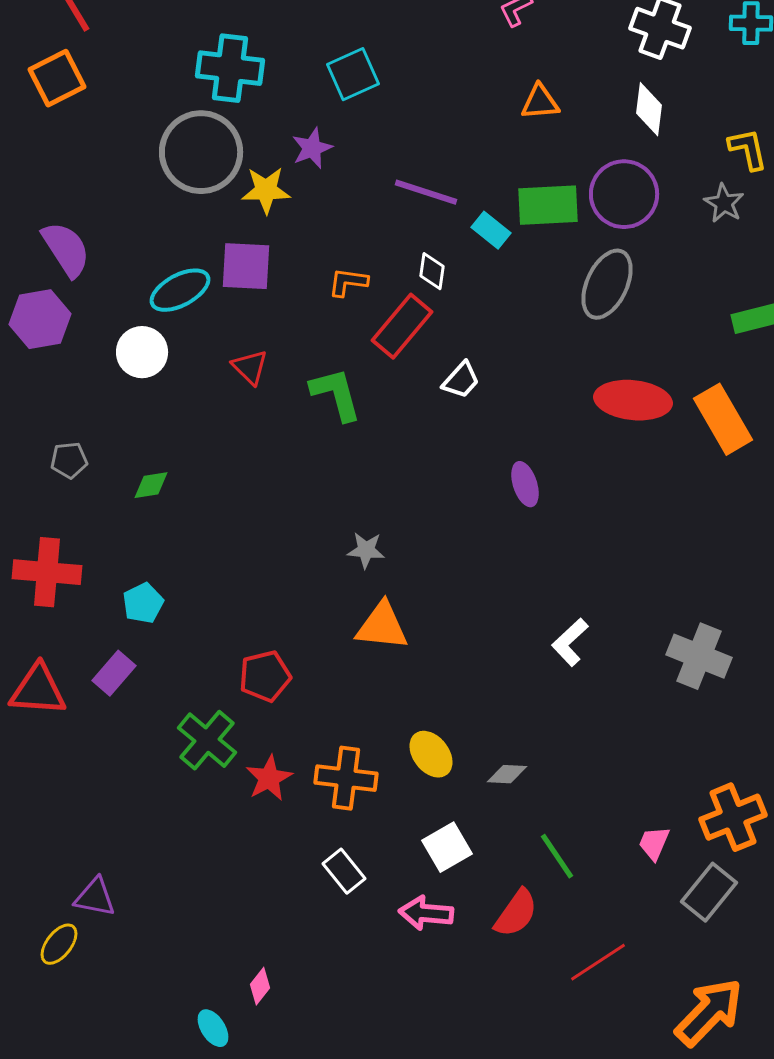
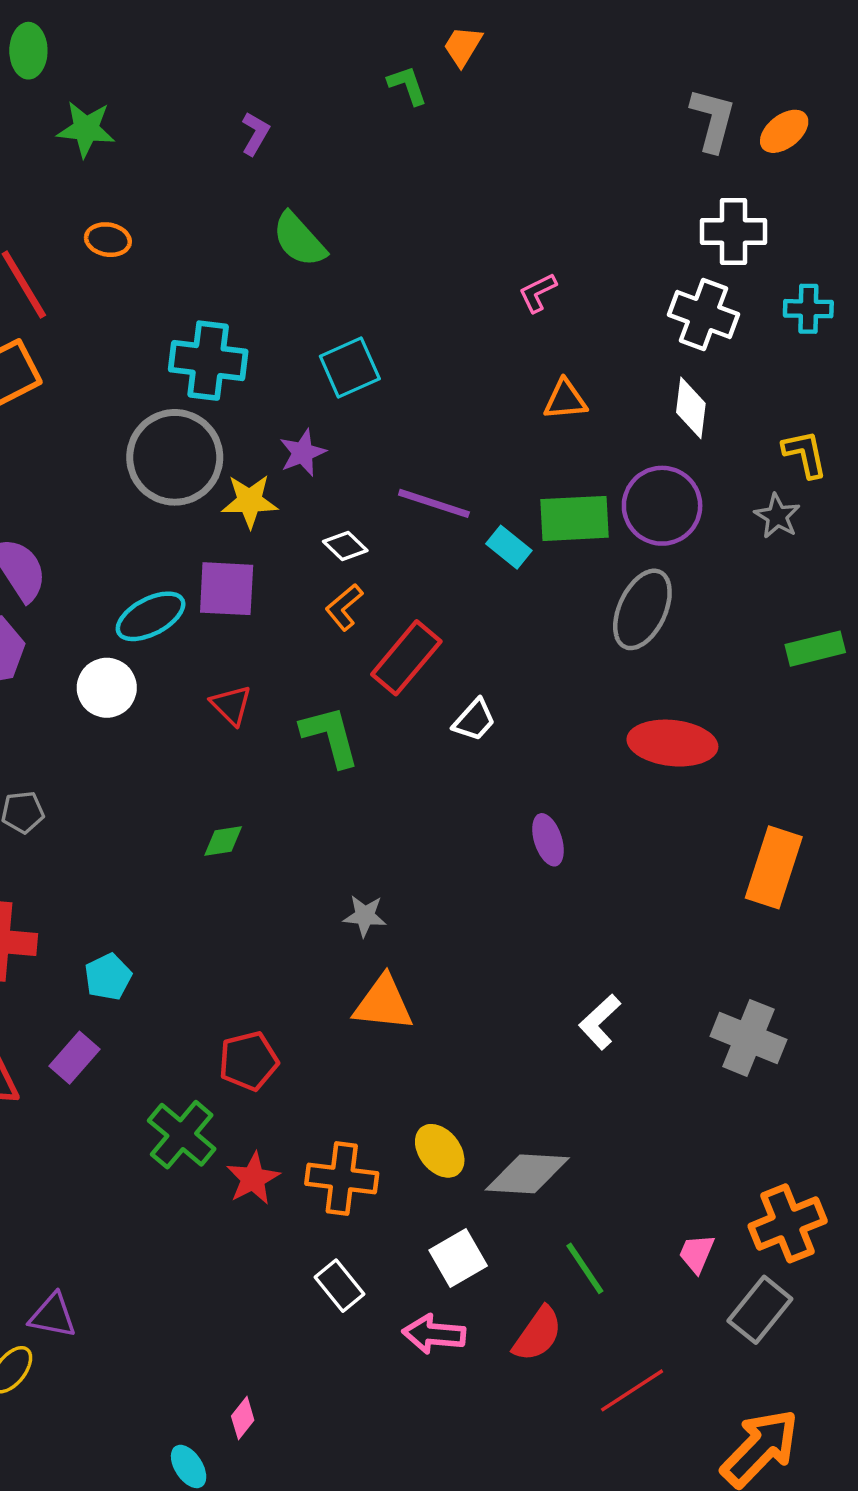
white diamond: (432, 271) -> (345, 546), moved, turned -54
orange L-shape: (348, 282) -> (344, 607), turned -48
orange rectangle: (723, 419) -> (774, 867), moved, turned 48
green diamond: (151, 485) -> (223, 841), moved
gray diamond: (507, 774) -> (527, 1174), size x1.8

